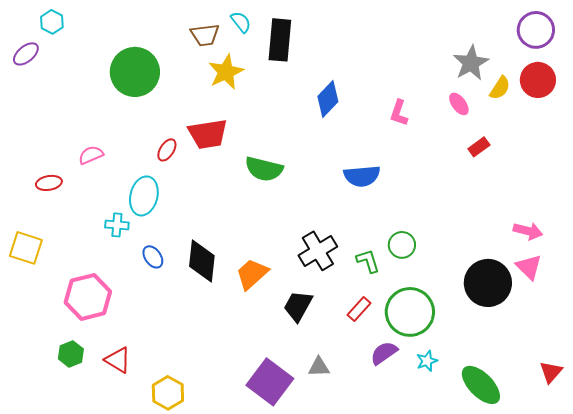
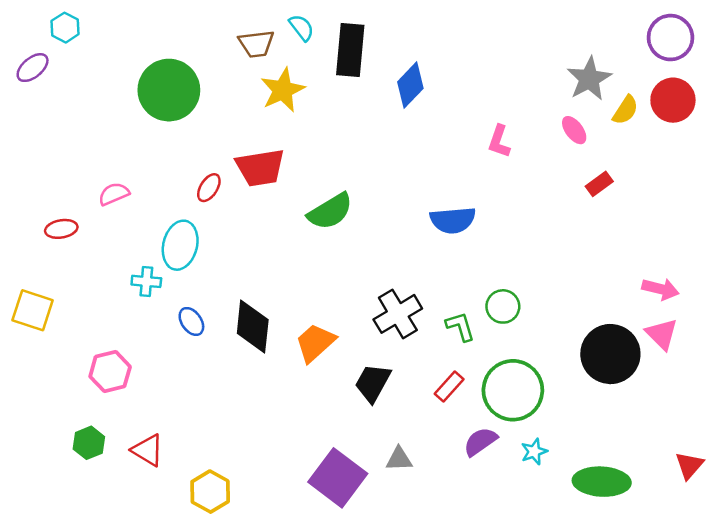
blue diamond: (328, 99) -> (410, 85), moved
green semicircle: (264, 169) -> (330, 211), turned -45
pink hexagon: (88, 297) -> (110, 372), size x0.7
green ellipse: (481, 385) -> (602, 482), turned -42

